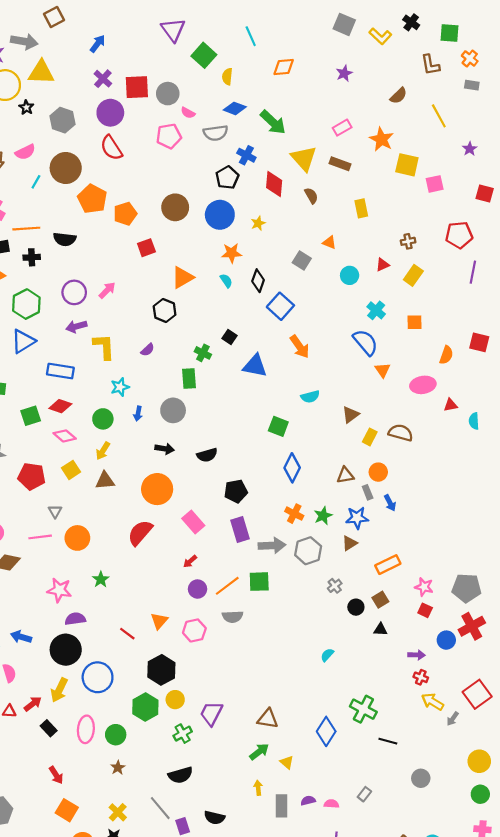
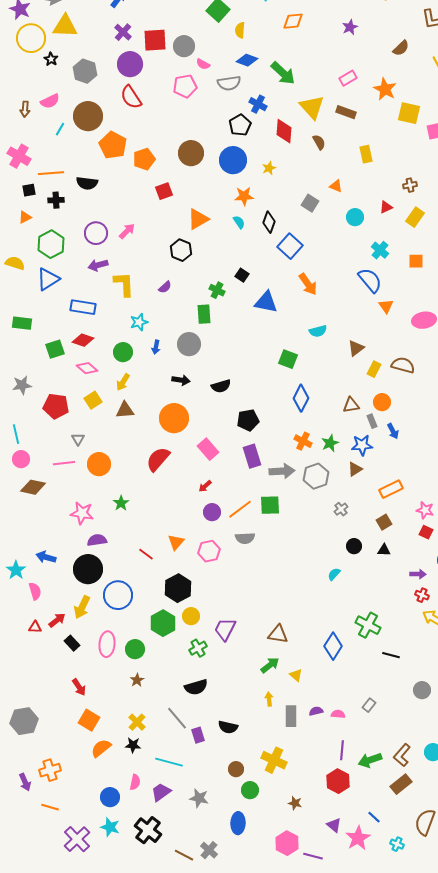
black circle: (356, 607) -> (354, 546), moved

